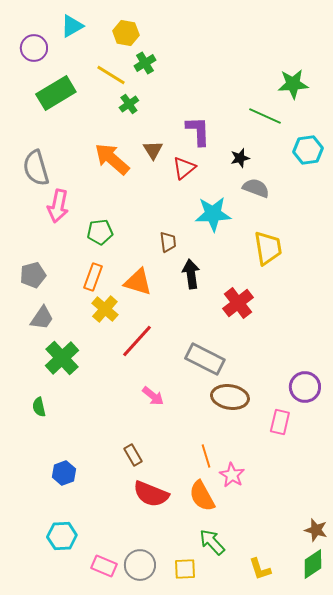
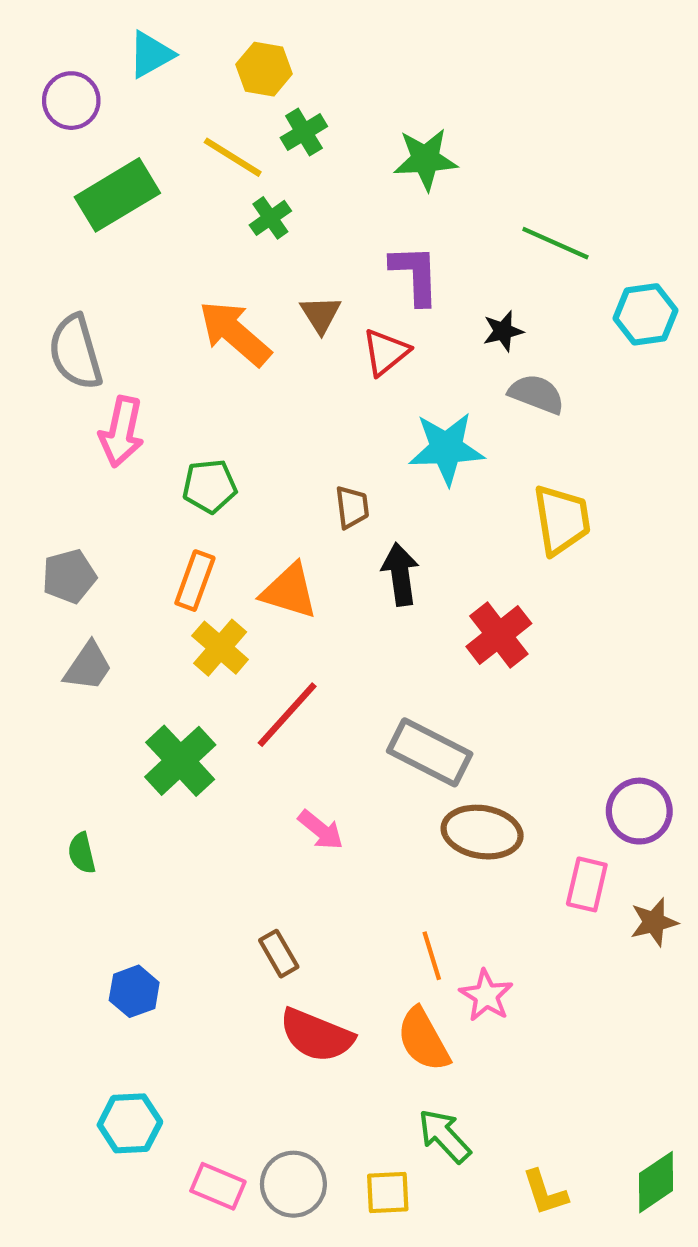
green star: (293, 84) -> (425, 159), moved
green cross: (62, 358) -> (180, 761), moved
brown star: (316, 530) -> (654, 922), moved, turned -30

